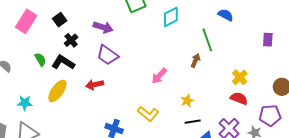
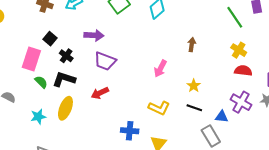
pink rectangle: (26, 21) -> (31, 59), moved
green line: (207, 40) -> (235, 17), moved
cyan star: (25, 103) -> (38, 117), moved
black line: (193, 122) -> (194, 108), moved, turned 42

